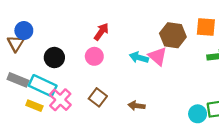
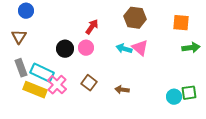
blue circle: (24, 31) -> (26, 11), moved
brown hexagon: (173, 35) -> (135, 18), moved
black circle: (54, 58) -> (65, 49), moved
gray rectangle: (18, 80) -> (21, 68), turned 48
yellow rectangle: (34, 106) -> (35, 90), size x1.6

